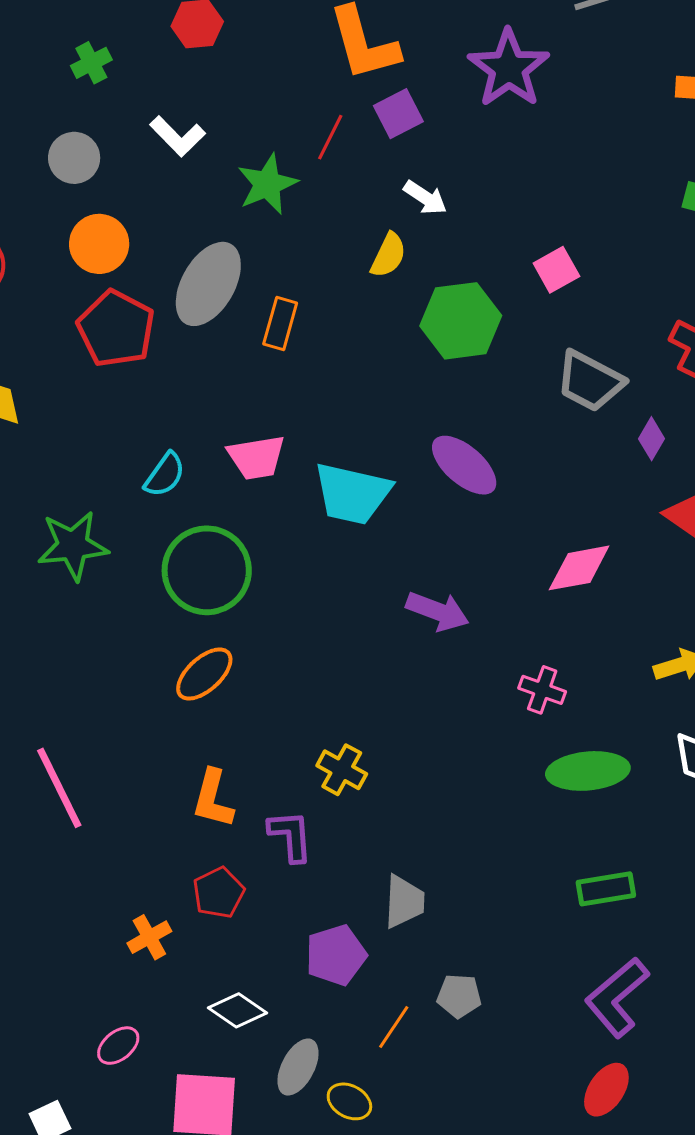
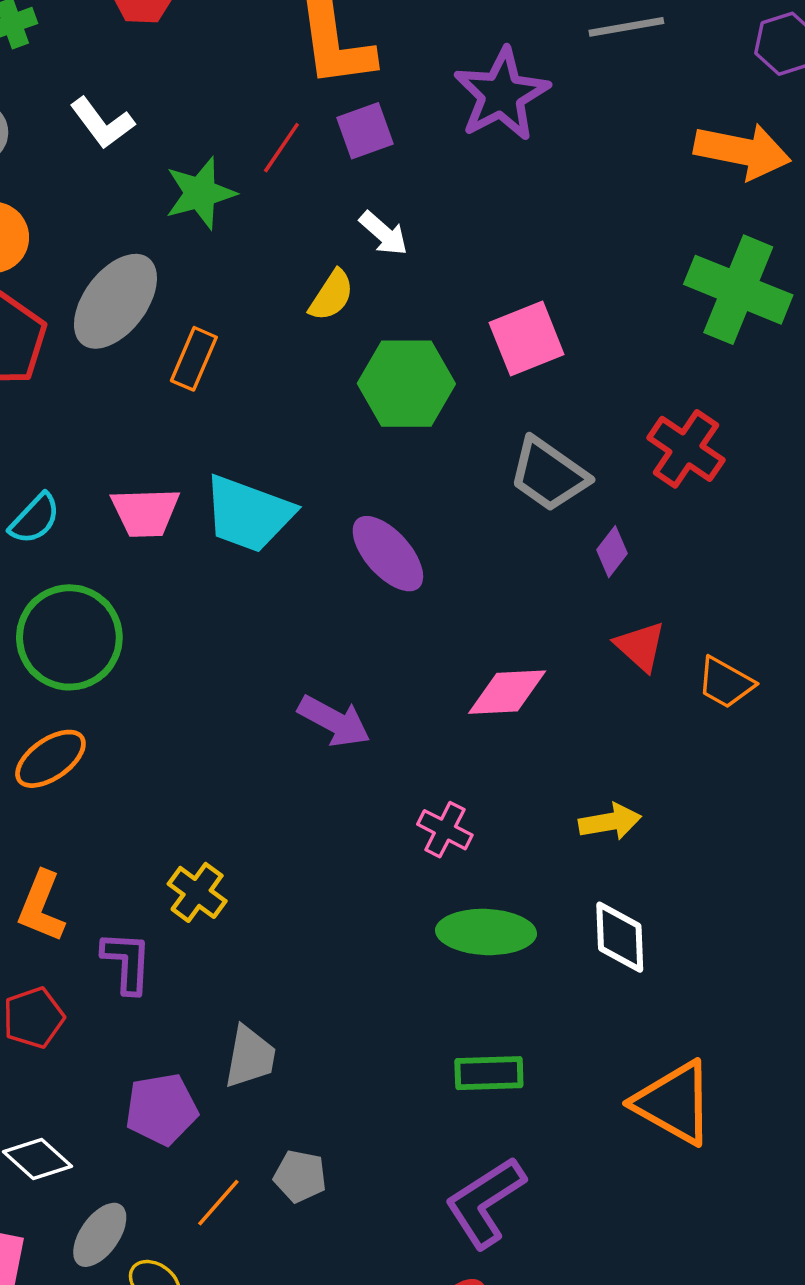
pink square: (556, 270) -> (527, 338), size x1.4
cyan trapezoid: (352, 494) -> (248, 514), moved

